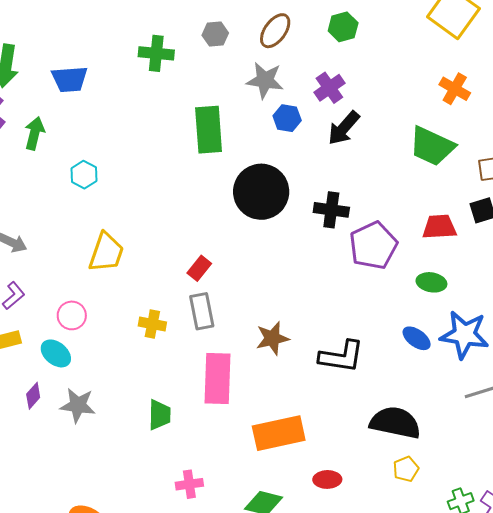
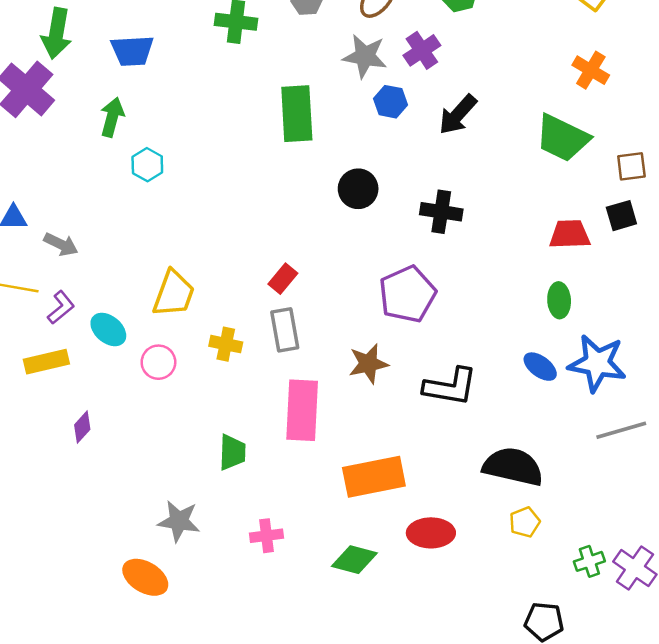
purple cross: (329, 88) -> (422, 50), moved
green arrow: (35, 133) -> (112, 117), moved
black circle: (261, 192) -> (358, 189), size x0.6
purple pentagon: (373, 246) -> (407, 294), moved
yellow trapezoid: (106, 252) -> (174, 294), moved
green ellipse: (431, 282) -> (559, 300), turned 76
pink circle: (72, 315) -> (158, 362), moved
cyan ellipse: (56, 353) -> (108, 330), moved
gray star: (78, 405) -> (179, 521), moved
red ellipse: (327, 479) -> (431, 533), size x1.4

